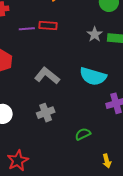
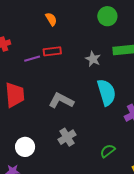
gray star: (95, 34) -> (93, 59), moved
cyan semicircle: (93, 76) -> (106, 92), turned -112

